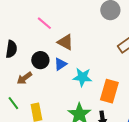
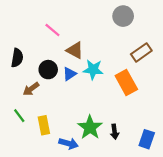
cyan star: (82, 77) -> (93, 70), moved
orange rectangle: (109, 91) -> (126, 82), moved, turned -45

